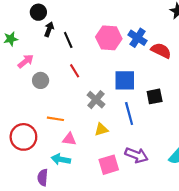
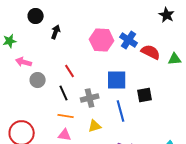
black arrow: (49, 29) -> (56, 32), moved
black line: (68, 40) -> (64, 93), moved
pink arrow: (26, 61) -> (24, 62), turned -126
gray cross: (96, 100) -> (90, 98), turned 36
orange line: (55, 119) -> (66, 116), moved

